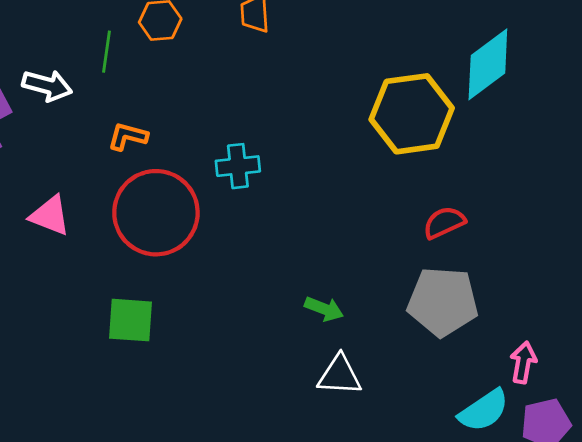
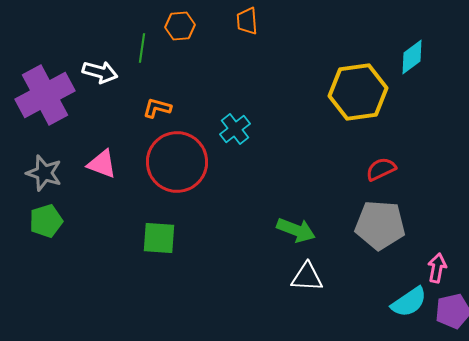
cyan diamond: (488, 64) -> (412, 57), size x0.7
cyan cross: (238, 166) -> (235, 129), turned -32
green arrow: (324, 309) -> (296, 230), size x1.4

